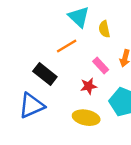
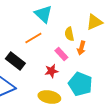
yellow semicircle: (104, 29) -> (69, 34), moved

